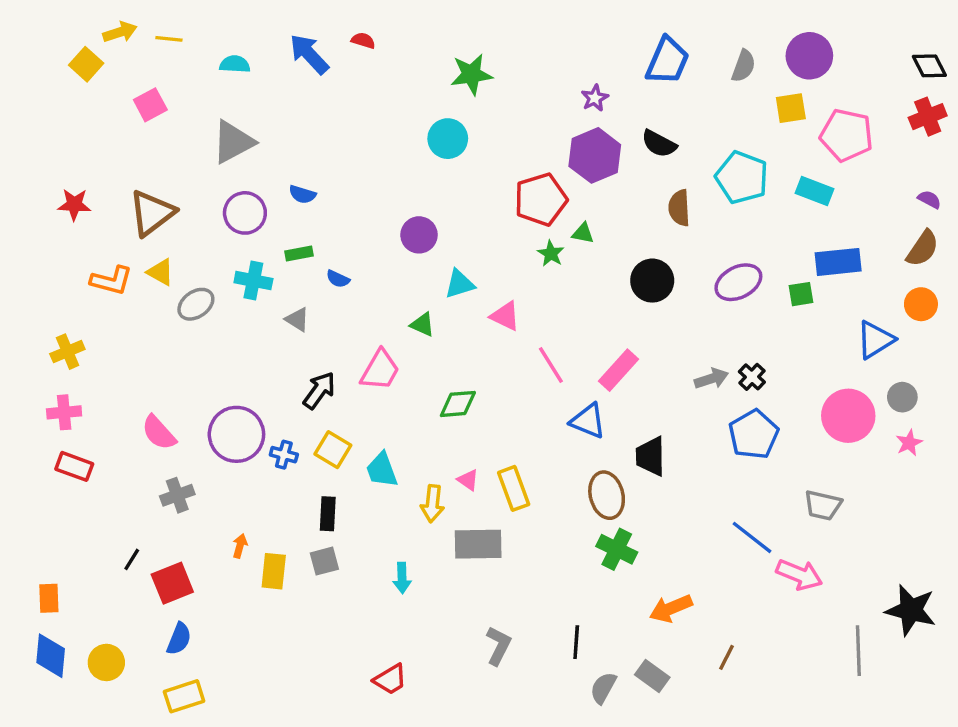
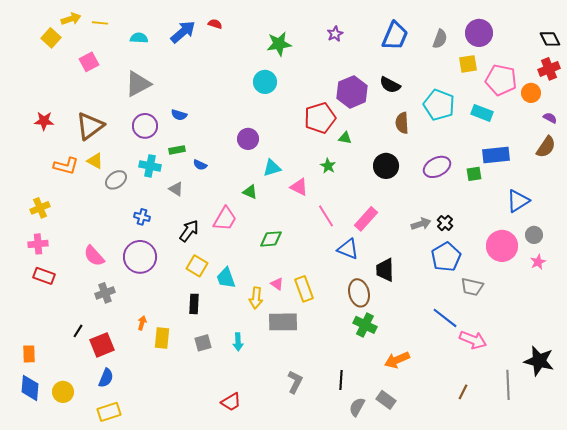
blue arrow: (309, 54) -> (183, 32), turned 92
purple star: (595, 98) -> (335, 34), moved
green star: (551, 253) -> (328, 166), moved
orange circle: (921, 304) -> (531, 93), moved
blue cross: (284, 455) -> (142, 217), moved
gray trapezoid: (823, 505) -> (472, 287), moved
gray square: (324, 561) -> (203, 343), moved
brown line: (727, 657) -> (463, 392), moved

